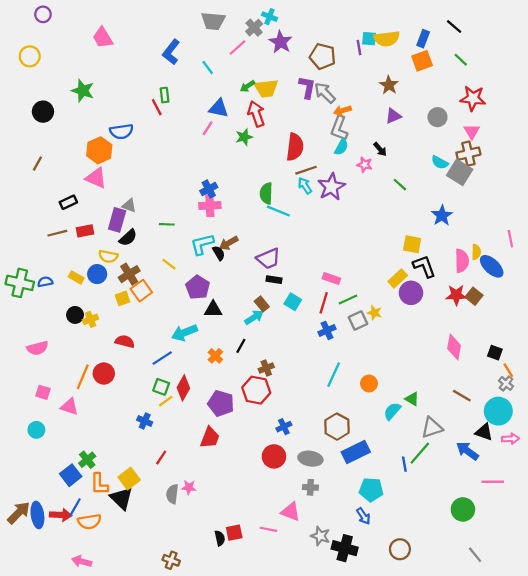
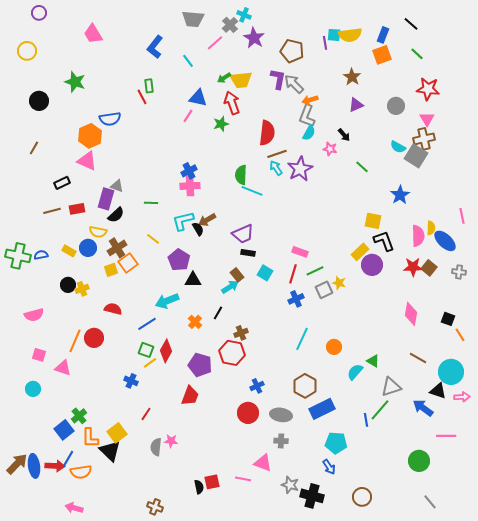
gray cross: (506, 383) -> (459, 272), moved, turned -32

